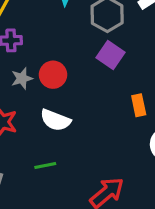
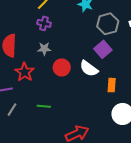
red circle: (53, 75) -> (62, 67), moved
white semicircle: (55, 120) -> (89, 69), moved

